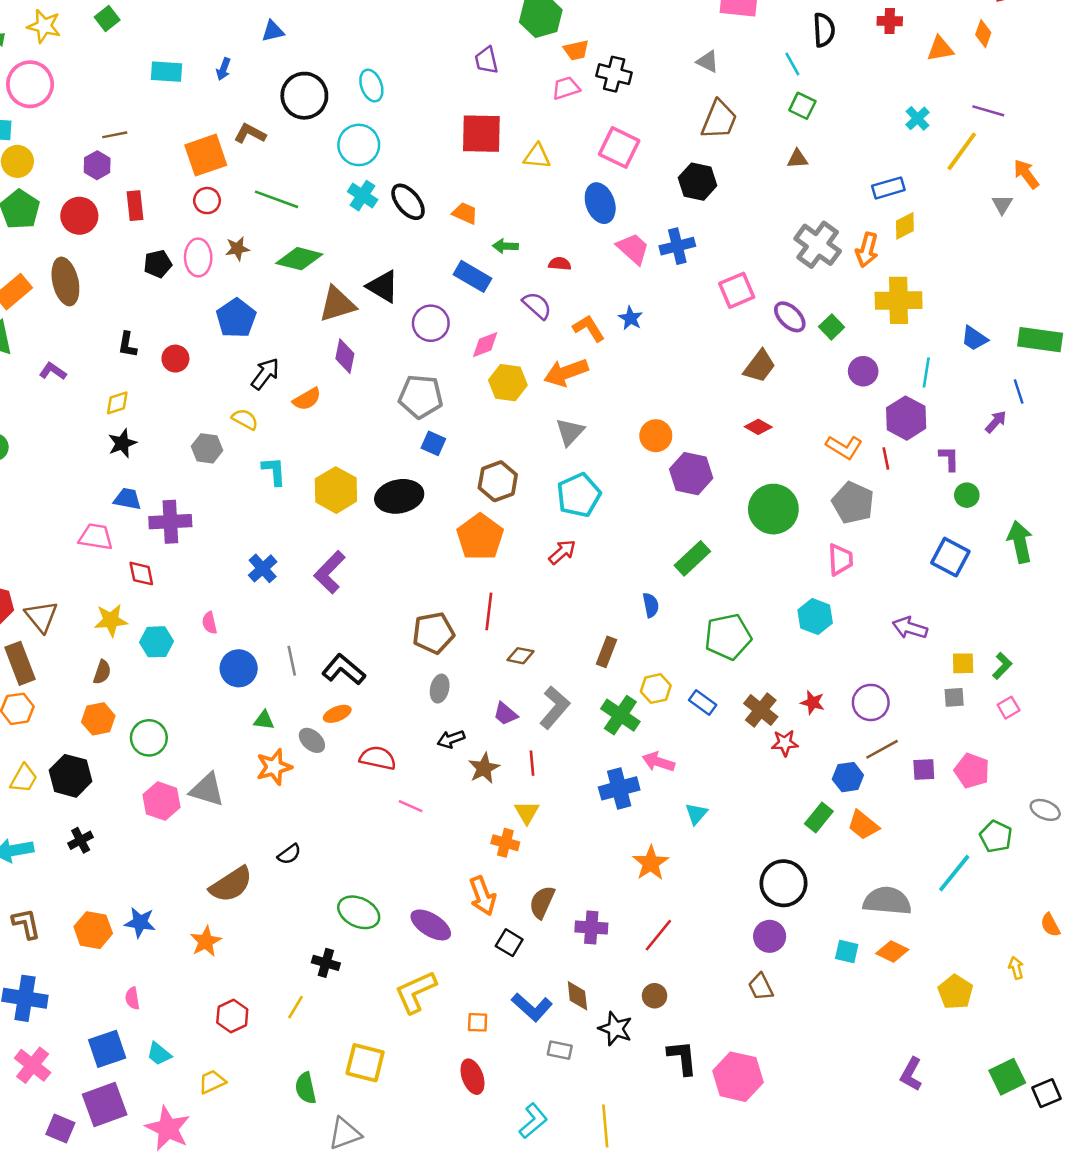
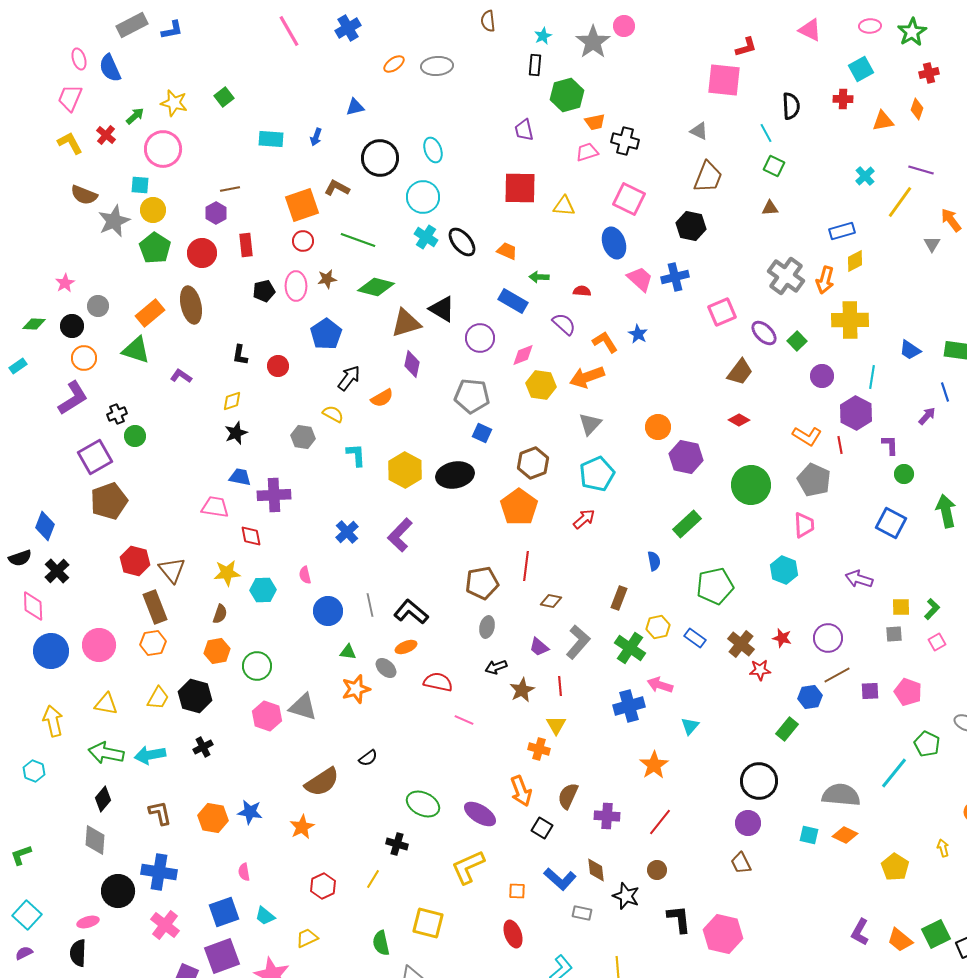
orange trapezoid: (863, 825) -> (900, 940), moved

